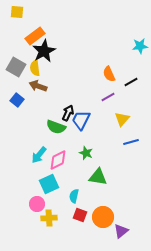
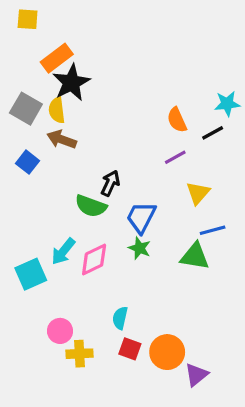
cyan star: (140, 46) -> (227, 104), moved
blue trapezoid: (81, 120) -> (141, 217), moved
green triangle: (98, 177) -> (195, 256), moved
cyan square: (49, 184) -> (31, 274), moved

